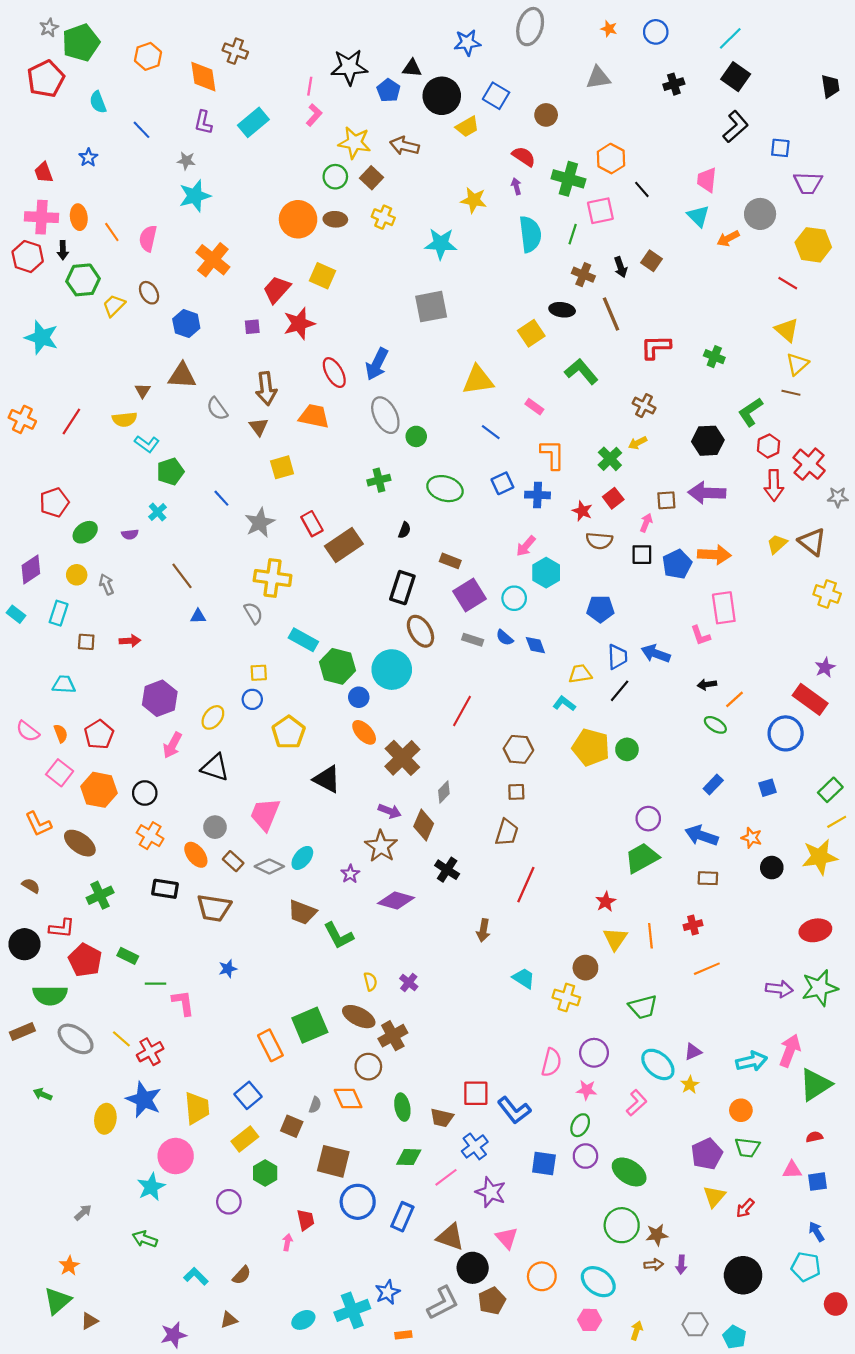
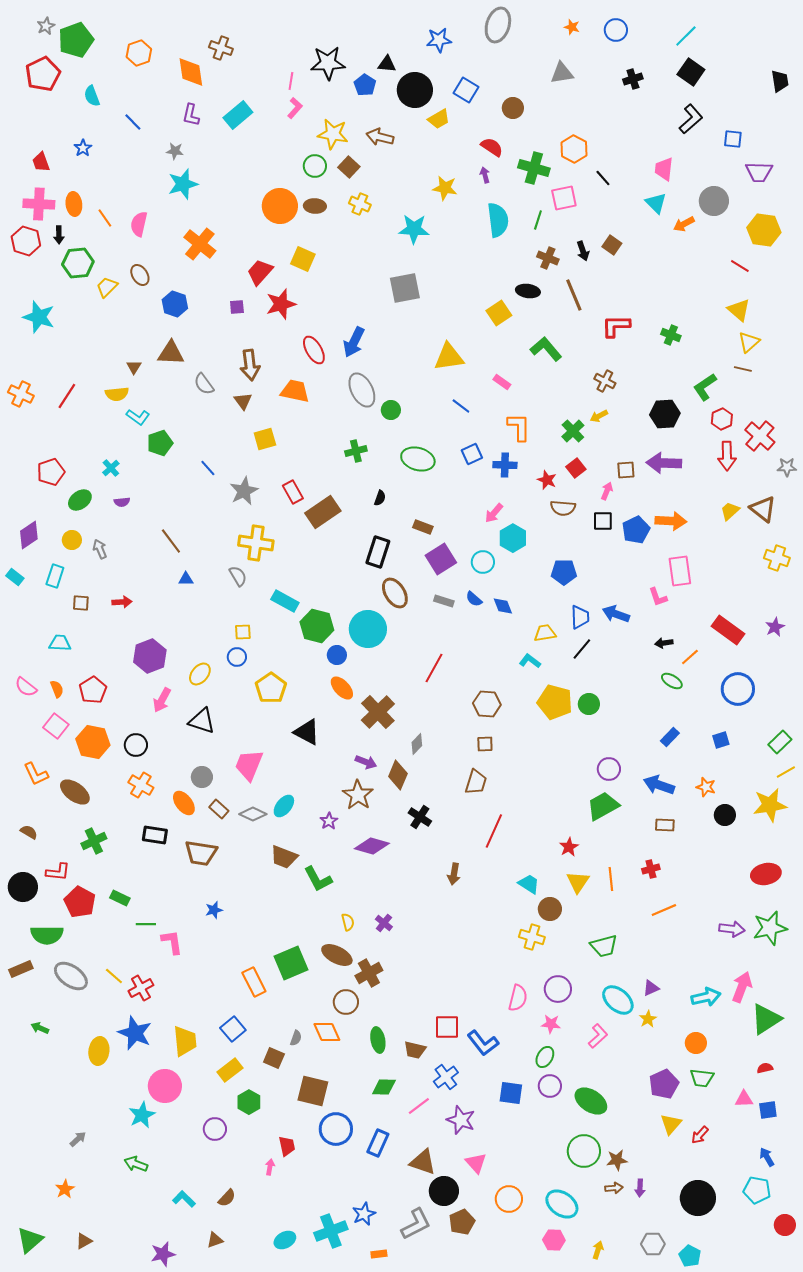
cyan cross: (158, 512) -> (111, 468), moved
red rectangle: (810, 699) -> (728, 630), moved
cyan trapezoid: (524, 978) -> (529, 884), moved
green triangle: (57, 1301) -> (30, 1240), moved

